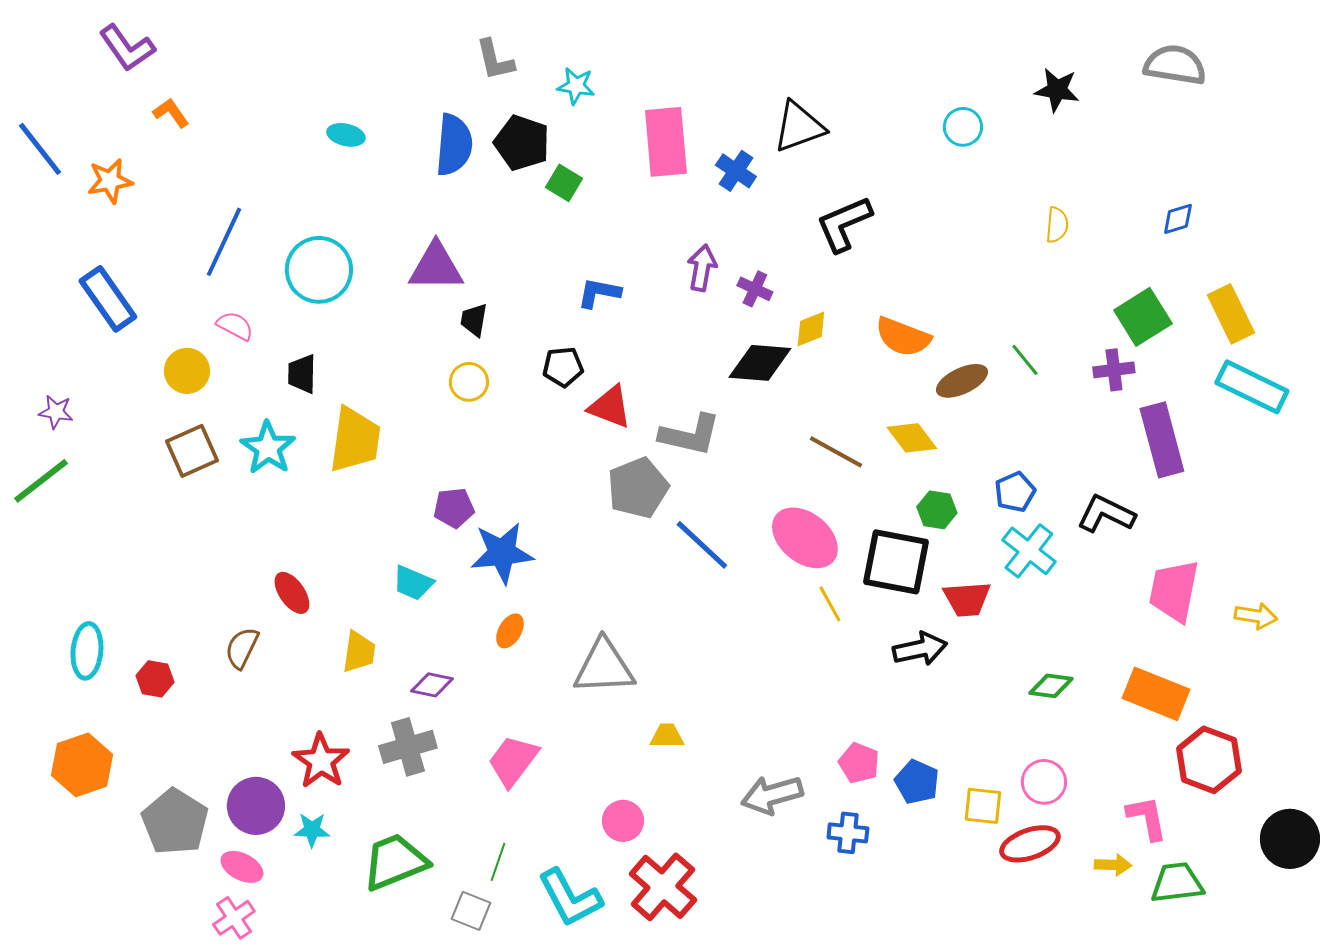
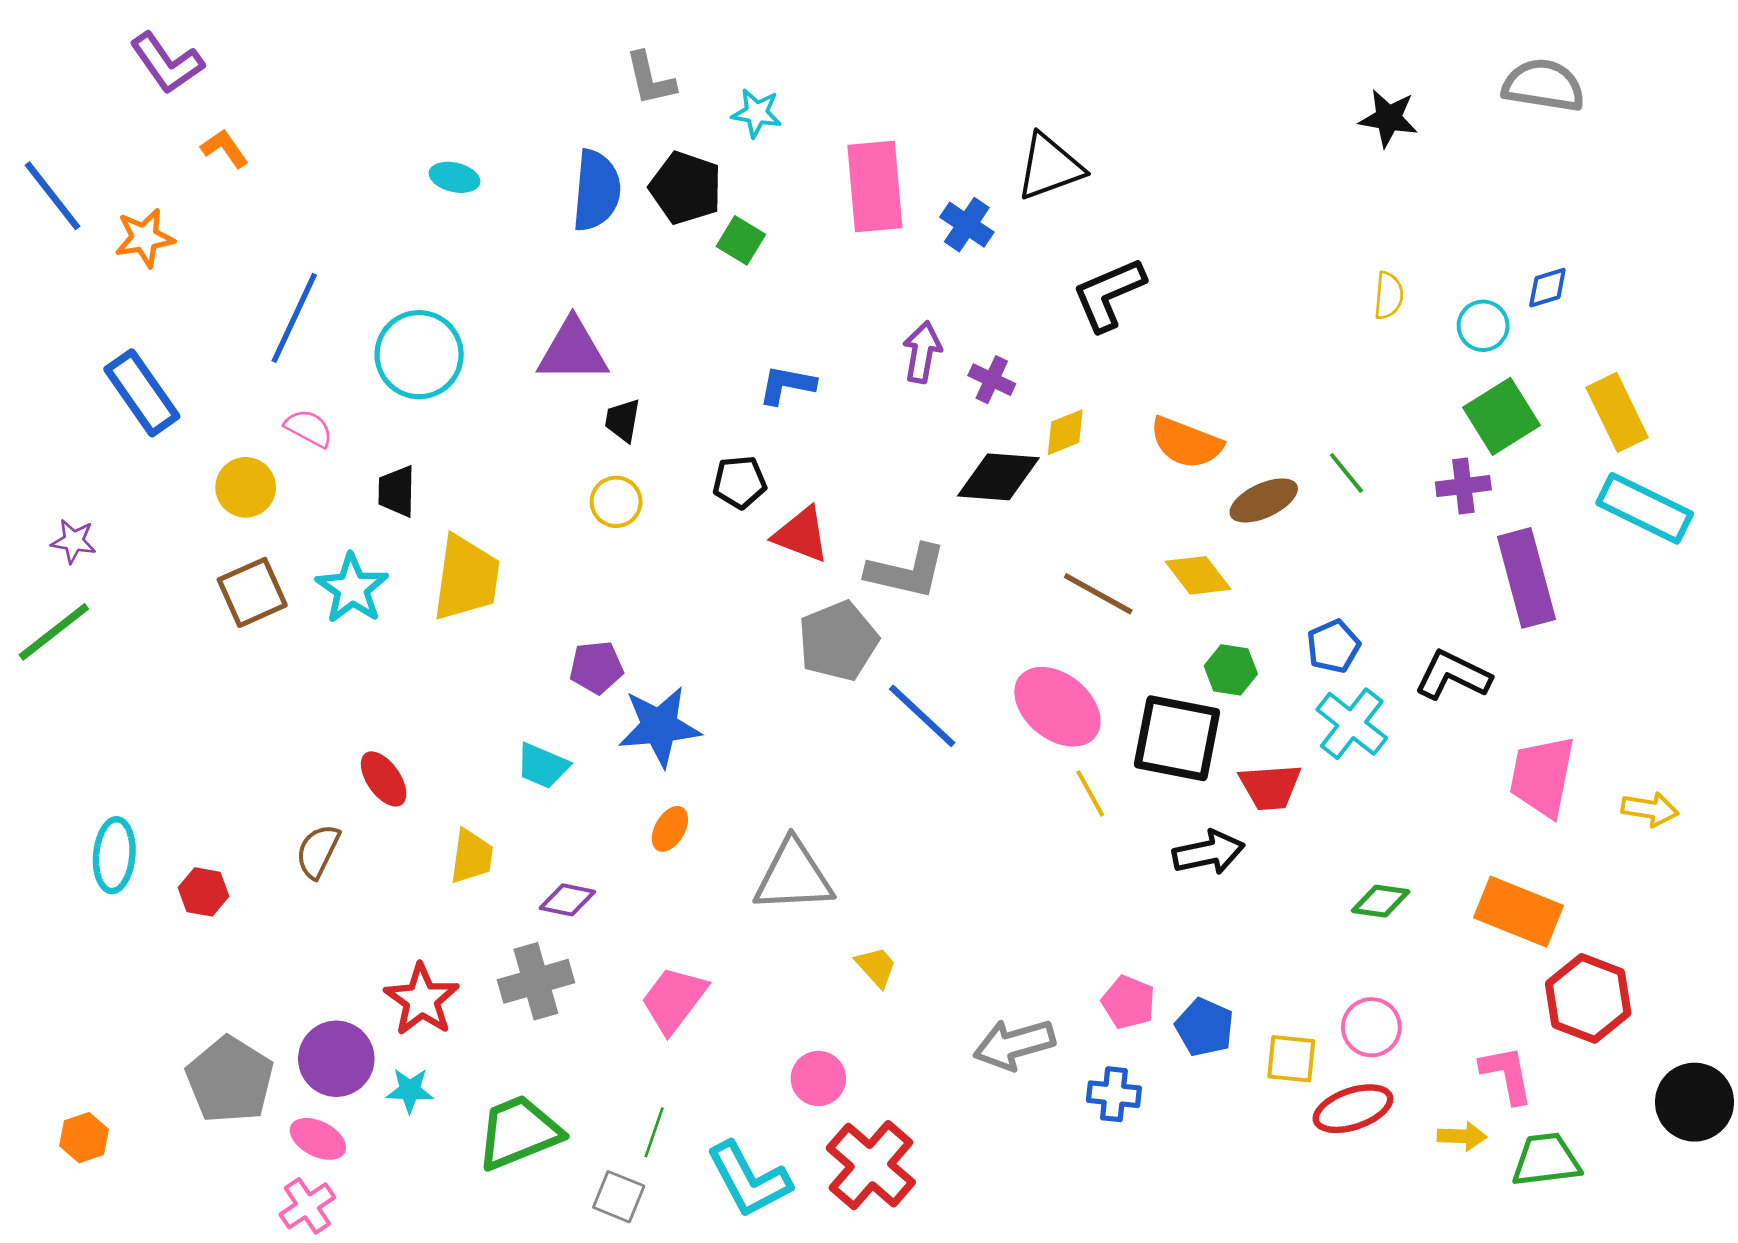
cyan circle: (963, 127) -> (1483, 326), moved
yellow trapezoid: (667, 736) -> (876, 967), turned 48
orange hexagon: (82, 765) -> (84, 1138), moved, size x0.6

